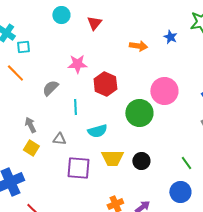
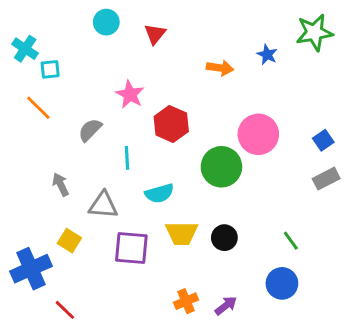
pink star: (77, 64) -> (130, 94), turned 30
gray triangle: (59, 139) -> (103, 205), size x1.5
yellow square: (31, 148) -> (69, 241), moved

